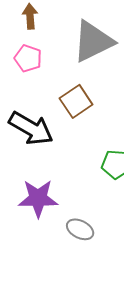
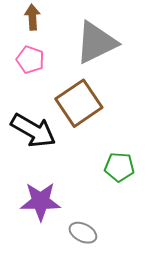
brown square: (76, 101) -> (79, 103), size x1.4

